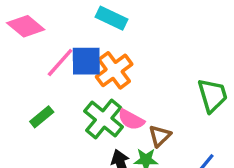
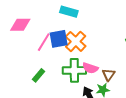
pink diamond: (26, 26) -> (20, 25), turned -30
green cross: (104, 119) -> (74, 70), turned -30

